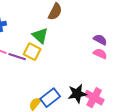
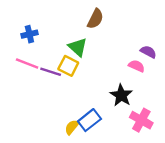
pink semicircle: (100, 54) -> (137, 66), moved
black star: (77, 94) -> (121, 95), moved, turned -30

